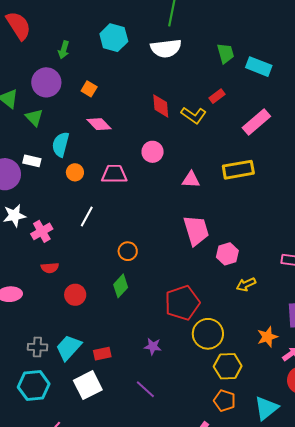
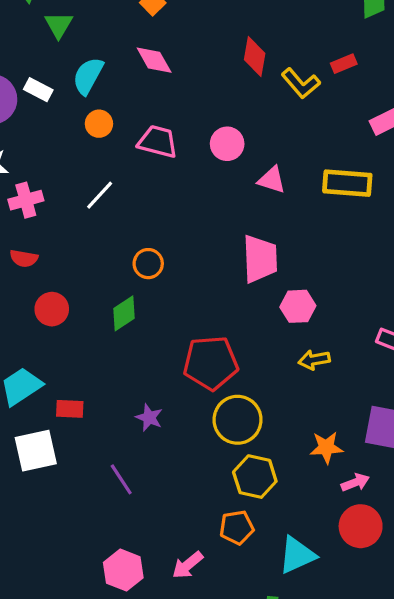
pink circle: (153, 152) -> (227, 144), moved
orange pentagon: (225, 401) -> (237, 527), turned 30

